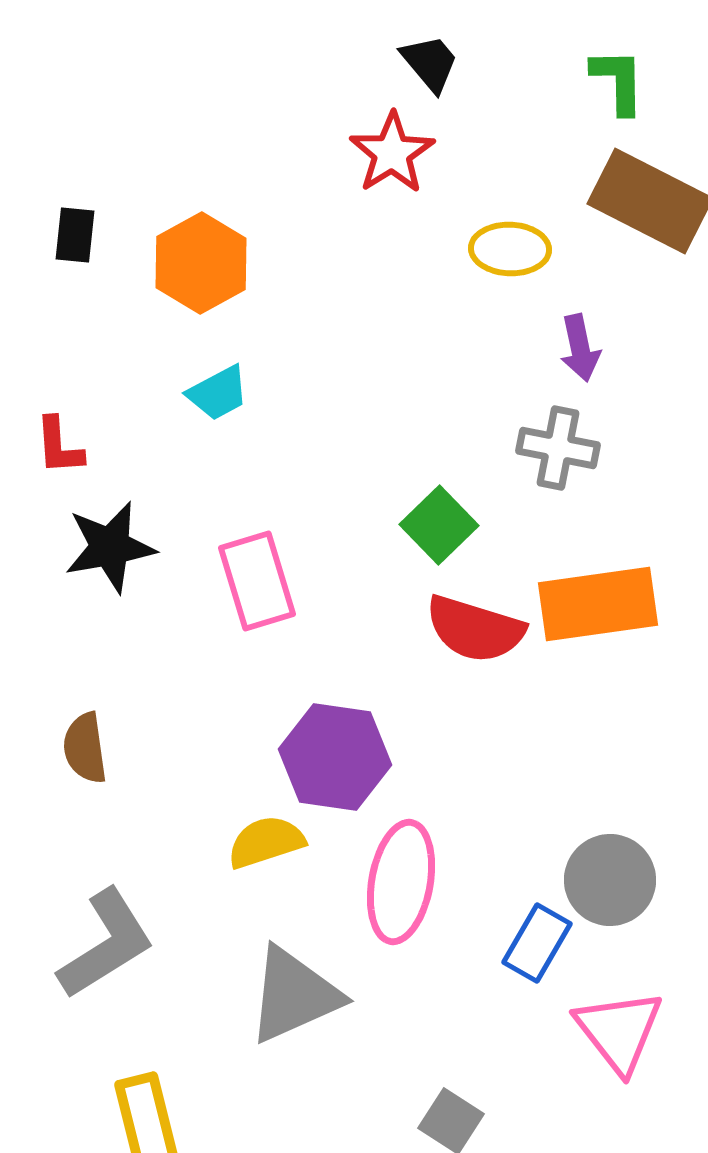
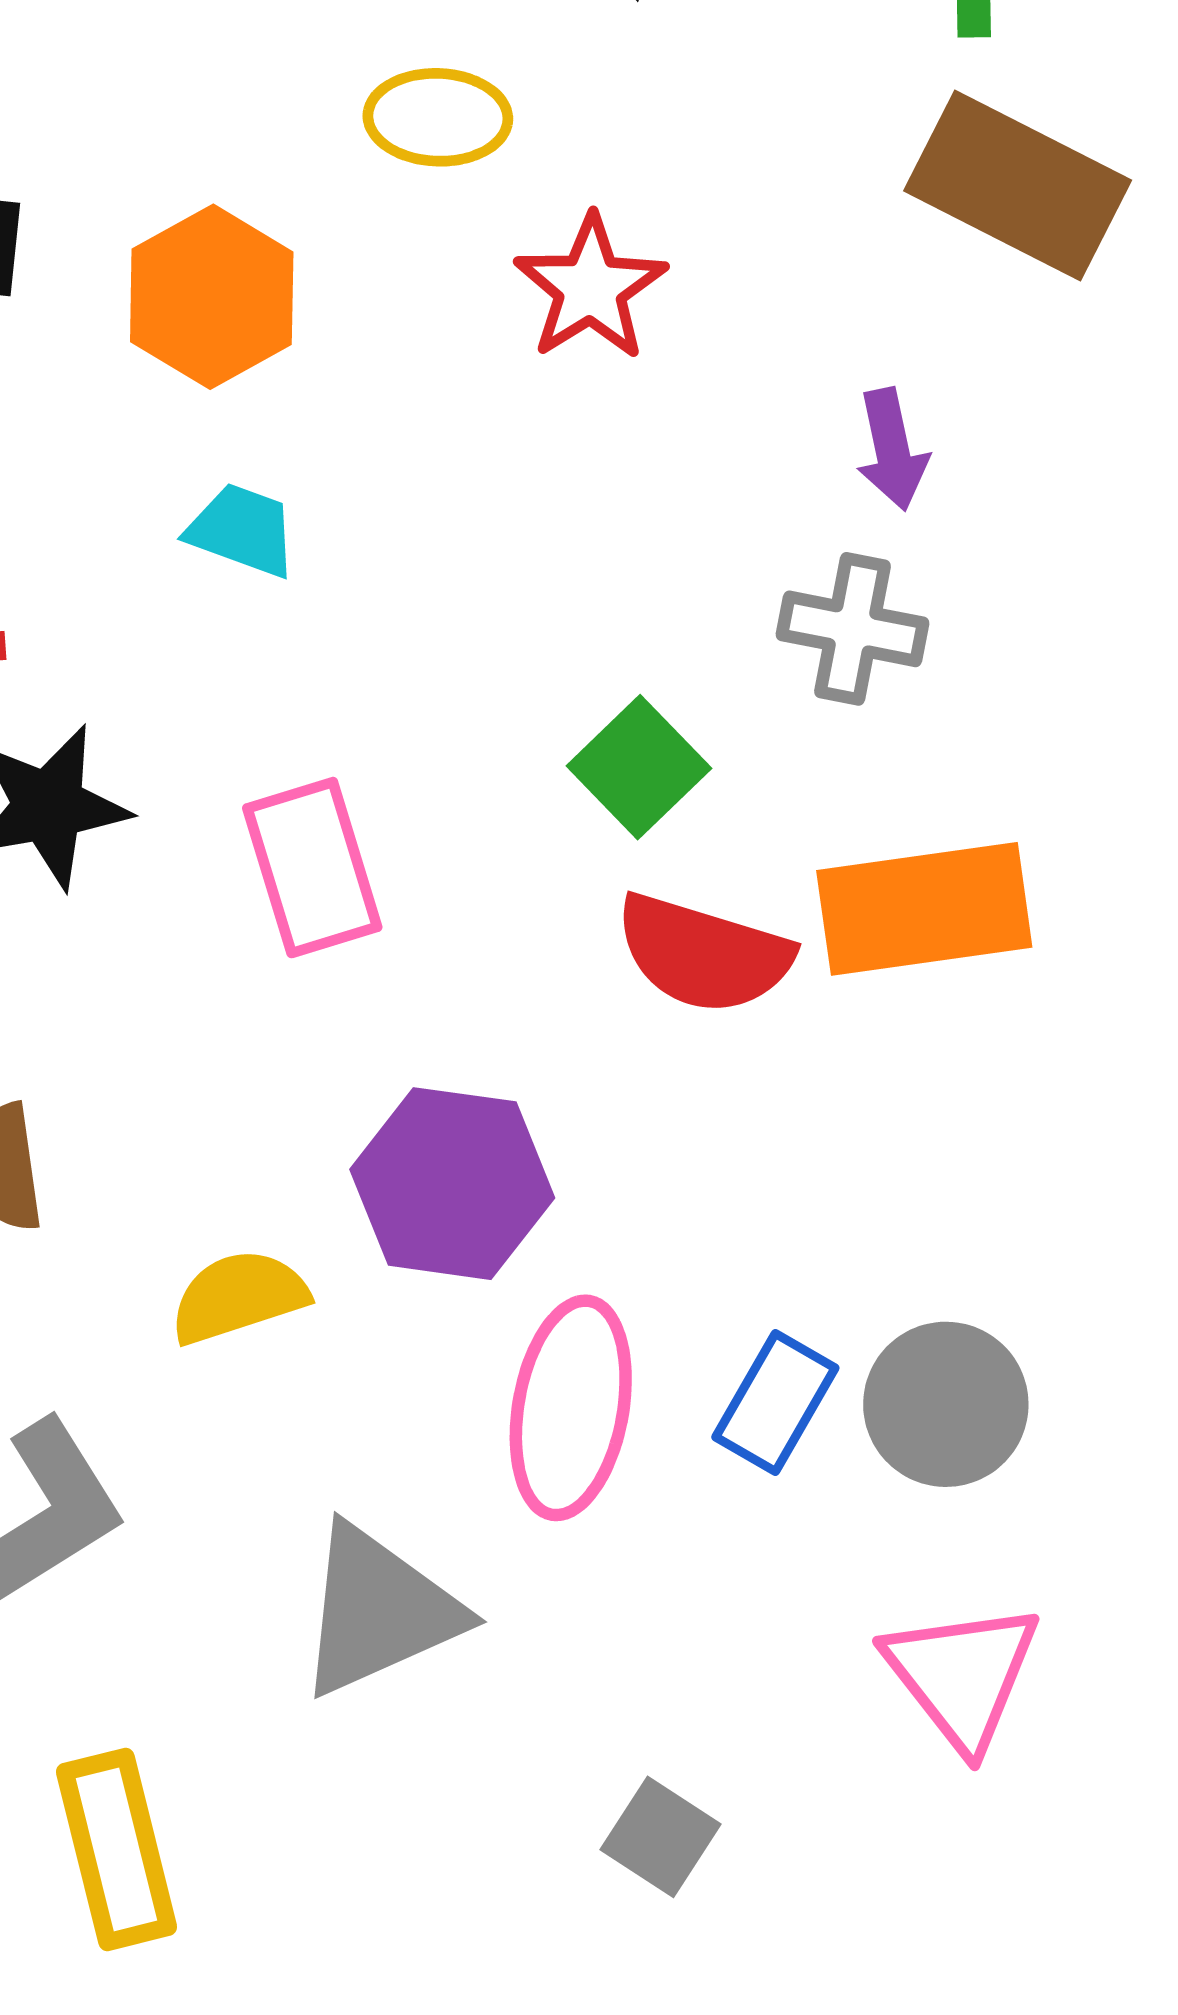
red star: (392, 153) -> (590, 288), moved
yellow ellipse: (510, 249) -> (438, 117), moved
cyan trapezoid: (218, 393) -> (242, 530), turned -132
yellow semicircle: (266, 842) -> (239, 1297), moved
blue rectangle: (537, 943) -> (775, 1403), moved

